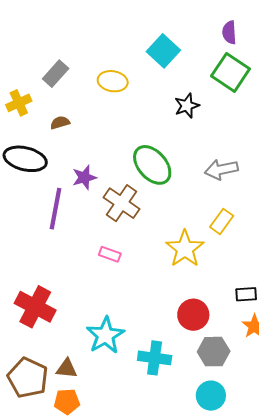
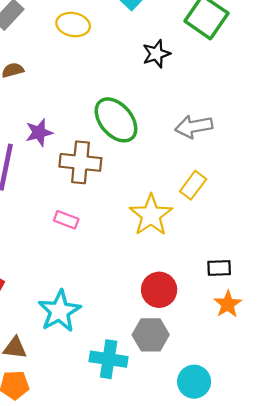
brown cross: (121, 203) -> (80, 162), turned -30
gray hexagon: (214, 352) -> (151, 335), moved
cyan cross: (155, 358) -> (109, 359), moved
cyan circle: (211, 396) -> (194, 382), moved

